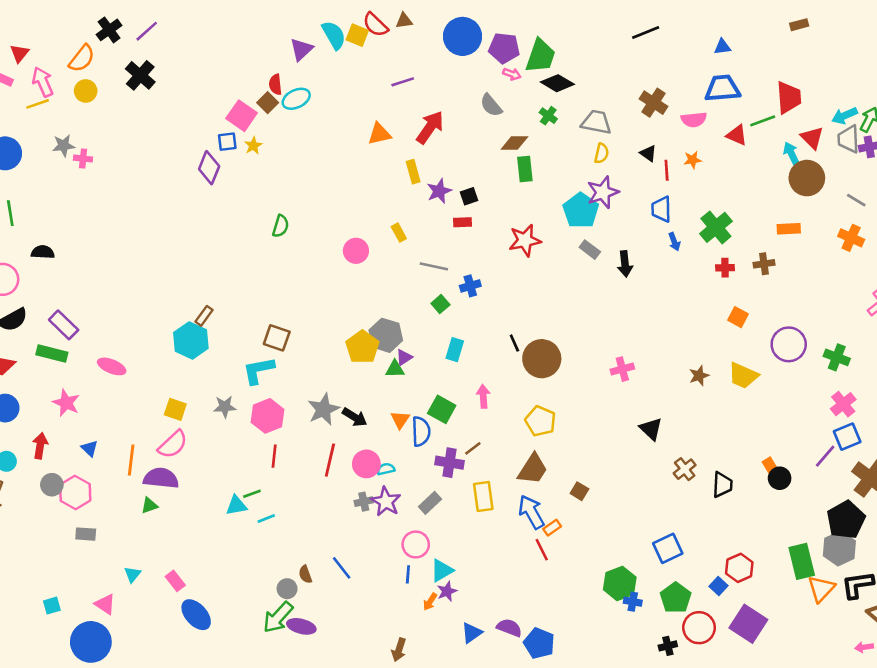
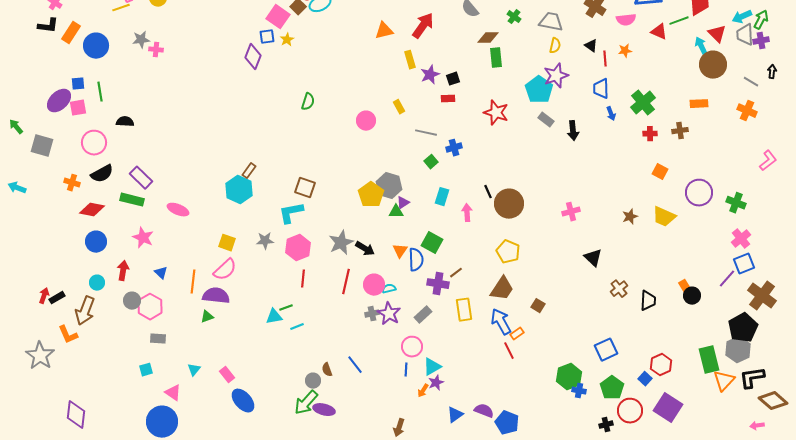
red star: (525, 240) -> (496, 113), turned 30
pink arrow: (483, 396) -> (467, 213), moved
cyan square: (52, 606) -> (146, 370), moved

